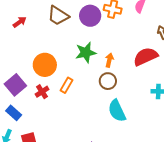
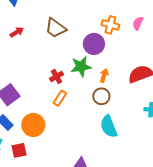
purple circle: (90, 16) -> (94, 44), moved
orange circle: (45, 65) -> (33, 125), moved
red cross: (42, 92) -> (57, 77), moved

